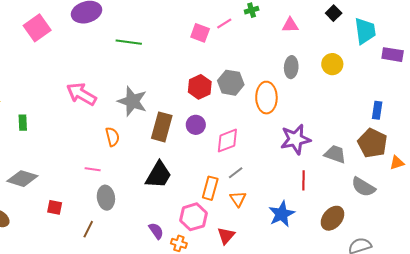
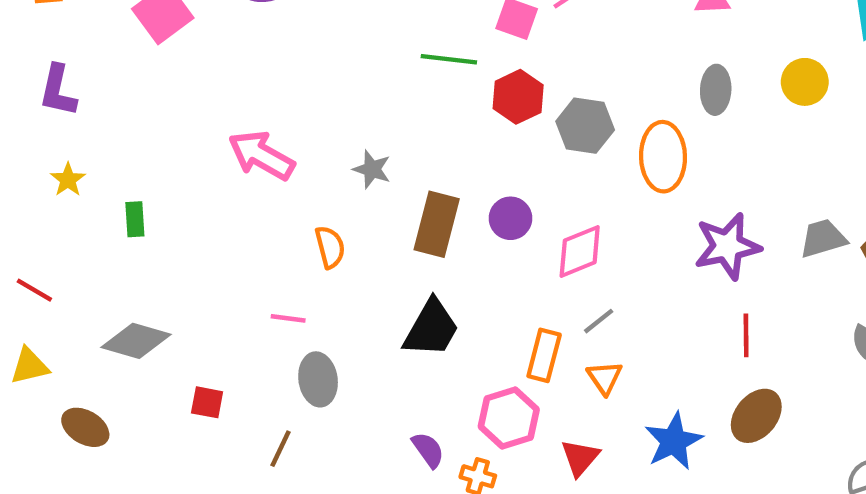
green line: (129, 42) -> (449, 59), moved
red hexagon: (200, 87) -> (518, 97), moved
gray star: (132, 101) -> (372, 169), size x0.6
gray trapezoid: (335, 154) -> (823, 238), moved, turned -35
blue star: (282, 214) -> (674, 441), moved
brown ellipse: (333, 218) -> (756, 416), moved

